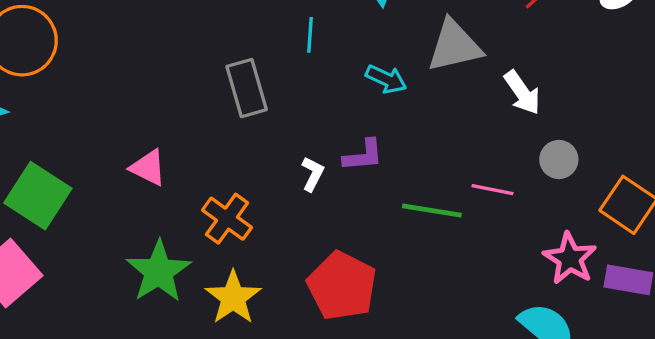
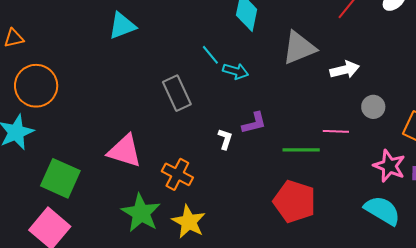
cyan line: (310, 35) -> (210, 55), turned -35
cyan arrow: (386, 79) -> (236, 71), moved
white arrow: (522, 93) -> (345, 70), turned -60
pink triangle: (148, 168) -> (125, 151), size x1.5
red pentagon: (342, 286) -> (295, 201), moved

